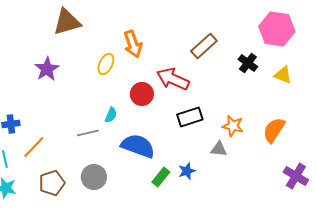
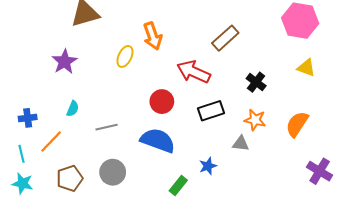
black cross: (248, 63) -> (256, 82), moved
red circle: (142, 94) -> (162, 102), moved
cyan semicircle: (111, 115) -> (73, 109), moved
green rectangle: (161, 177) -> (178, 186), moved

